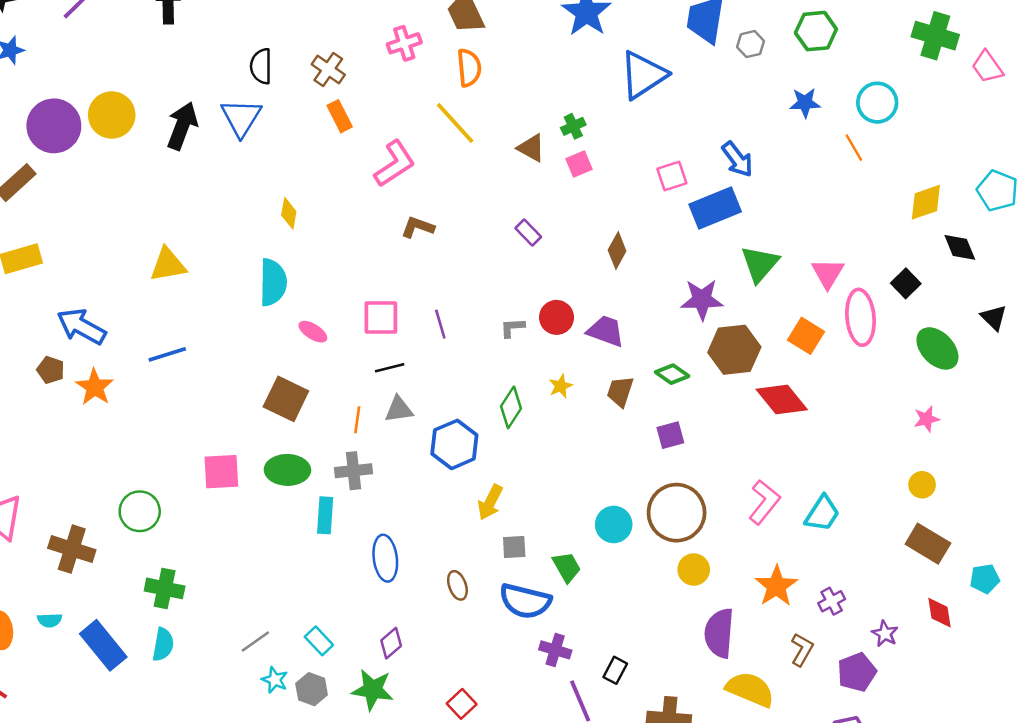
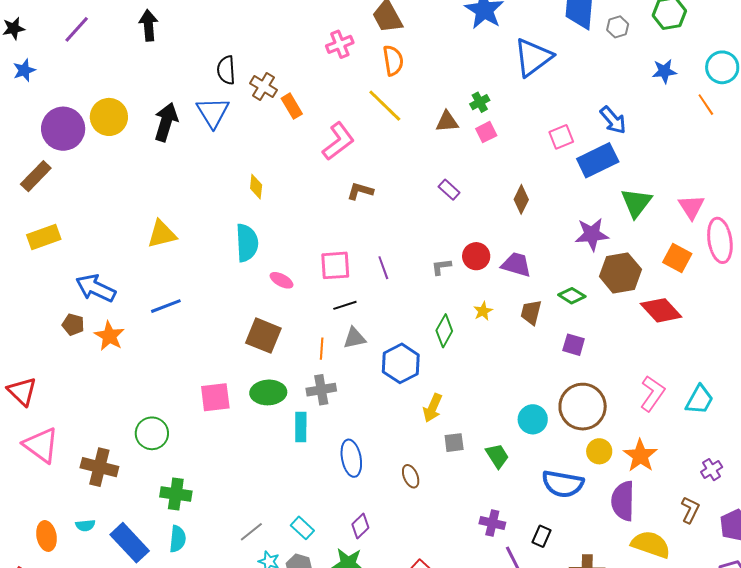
brown cross: (328, 70) -> (263, 87), moved
brown triangle: (531, 148) -> (447, 122), turned -30
purple square: (670, 435) -> (574, 345), turned 35
orange star: (776, 586) -> (640, 456), moved
blue semicircle: (525, 601) -> (563, 484), moved

